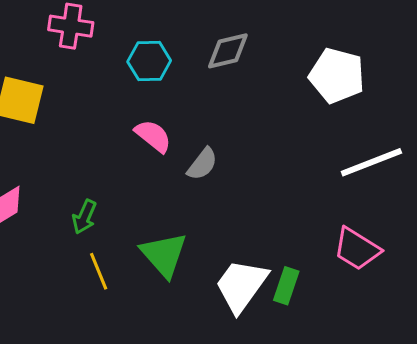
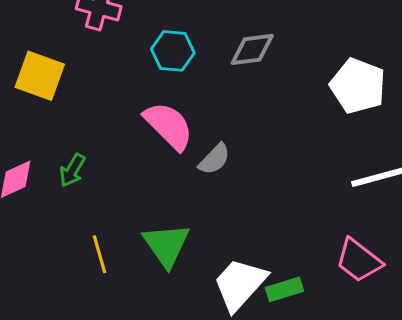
pink semicircle: (153, 136) -> (169, 126), size x1.4
green arrow: (84, 217) -> (72, 170), moved
green rectangle: (286, 286) -> (285, 289), turned 48

